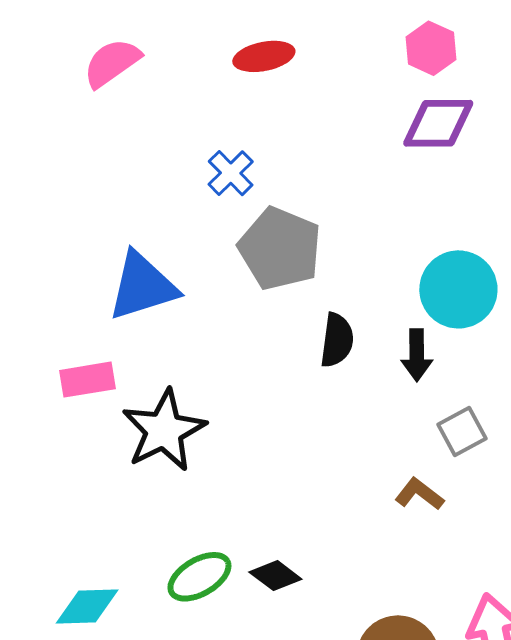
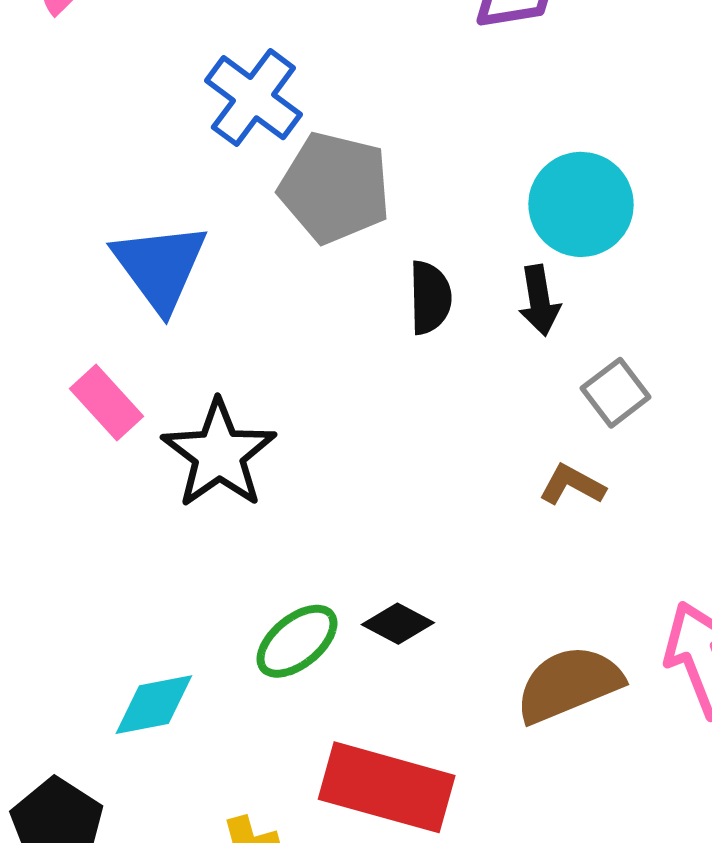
blue cross: (231, 173) -> (253, 98), size x1.5
blue triangle: (142, 286) -> (160, 267), turned -40
pink rectangle: (87, 380) -> (107, 402), turned 66

